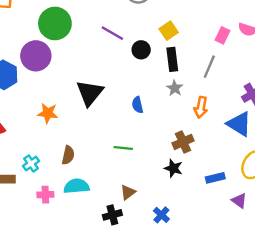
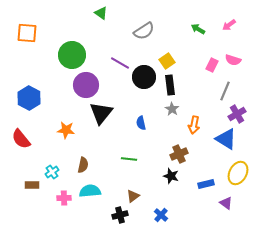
black circle: (141, 50) -> (144, 77), size x1.5
purple circle: (36, 56) -> (86, 85), moved
gray line: (209, 67) -> (225, 91), moved

